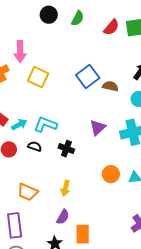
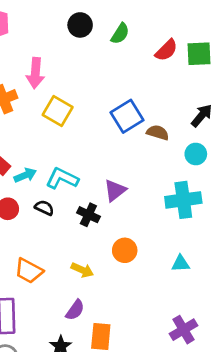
purple triangle: (98, 128) -> (115, 190), moved
orange circle: (111, 174) -> (125, 250), moved
yellow arrow: (65, 188) -> (82, 270), turned -84

